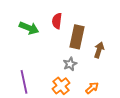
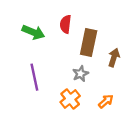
purple line: (24, 82) -> (34, 77), moved

